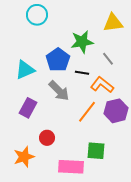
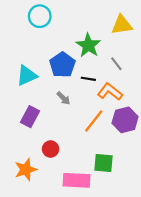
green star: (82, 42) -> (88, 45), turned -30
gray arrow: (59, 91) -> (63, 98), size x0.6

